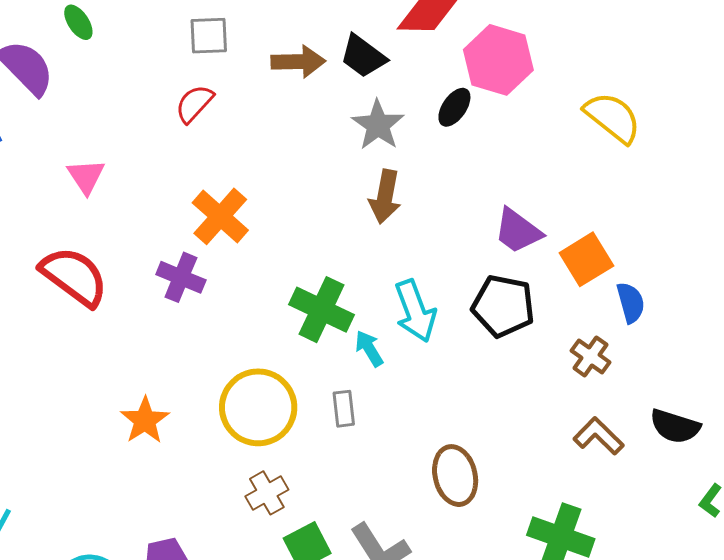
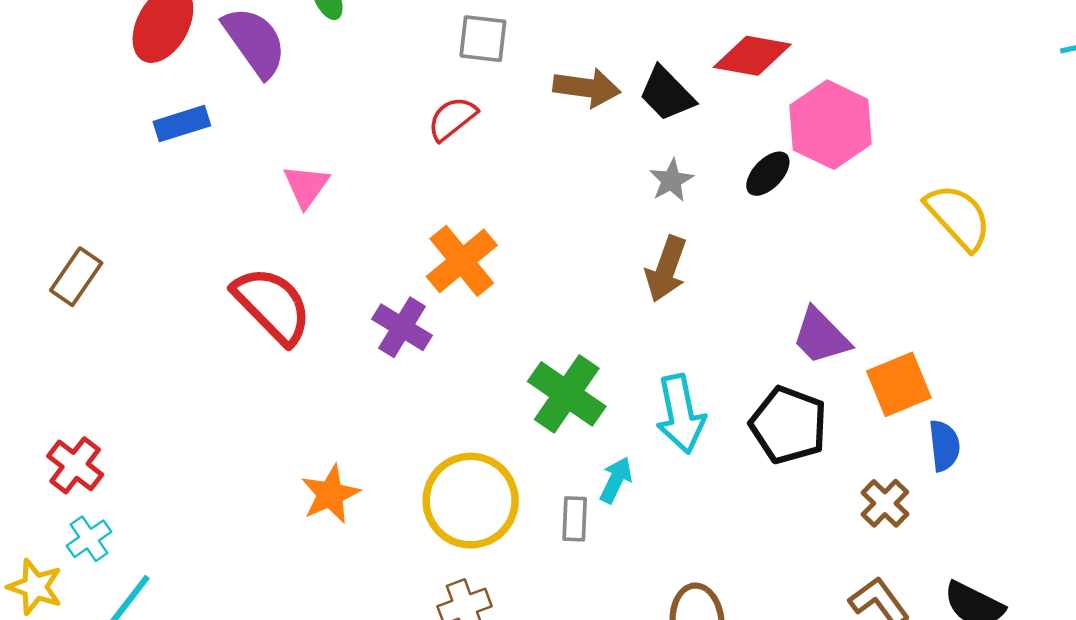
gray star: (378, 125) -> (671, 180), size x0.7
cyan arrow: (369, 348) -> (616, 480), moved, turned 48

